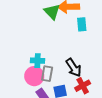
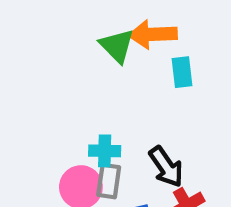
cyan cross: (38, 61) -> (105, 151), moved

